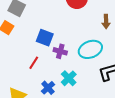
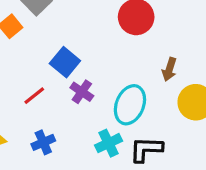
cyan ellipse: (90, 49) -> (130, 105), turned -65
cyan cross: (69, 78) -> (109, 143), moved

